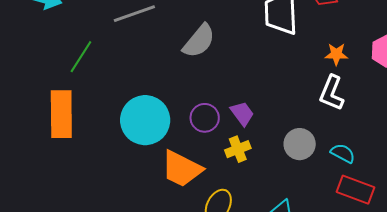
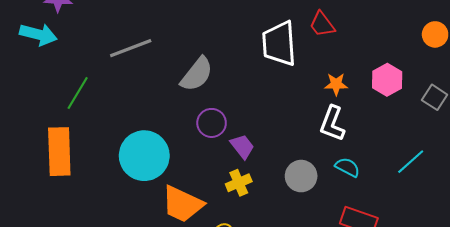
purple circle: (205, 118) -> (212, 123), moved
cyan semicircle: (343, 153) -> (347, 167), moved

